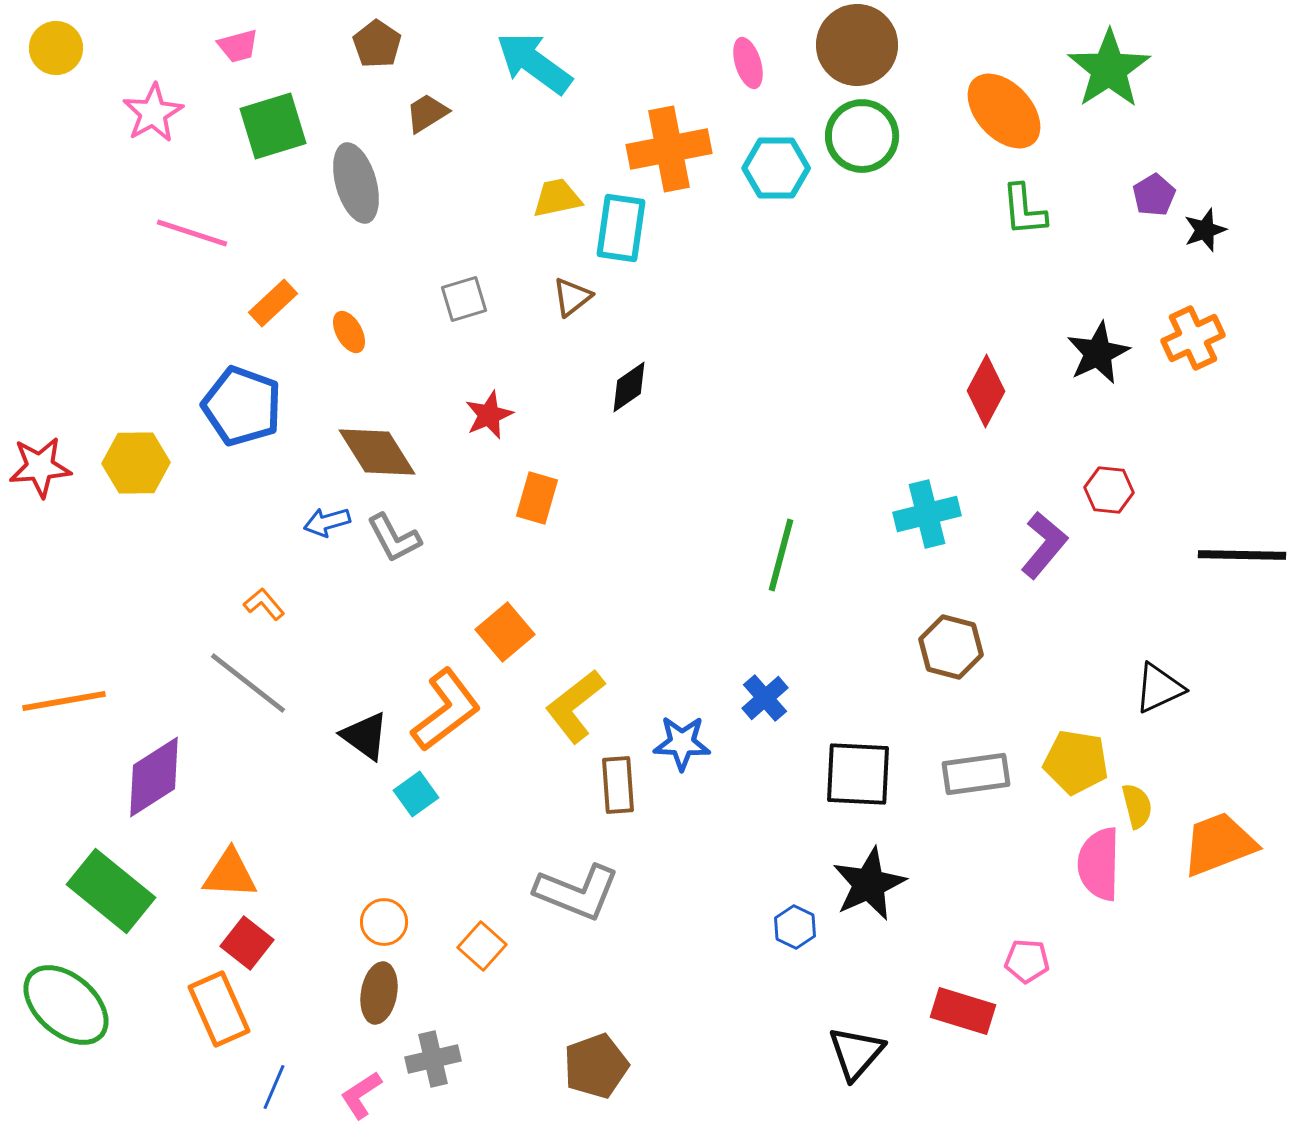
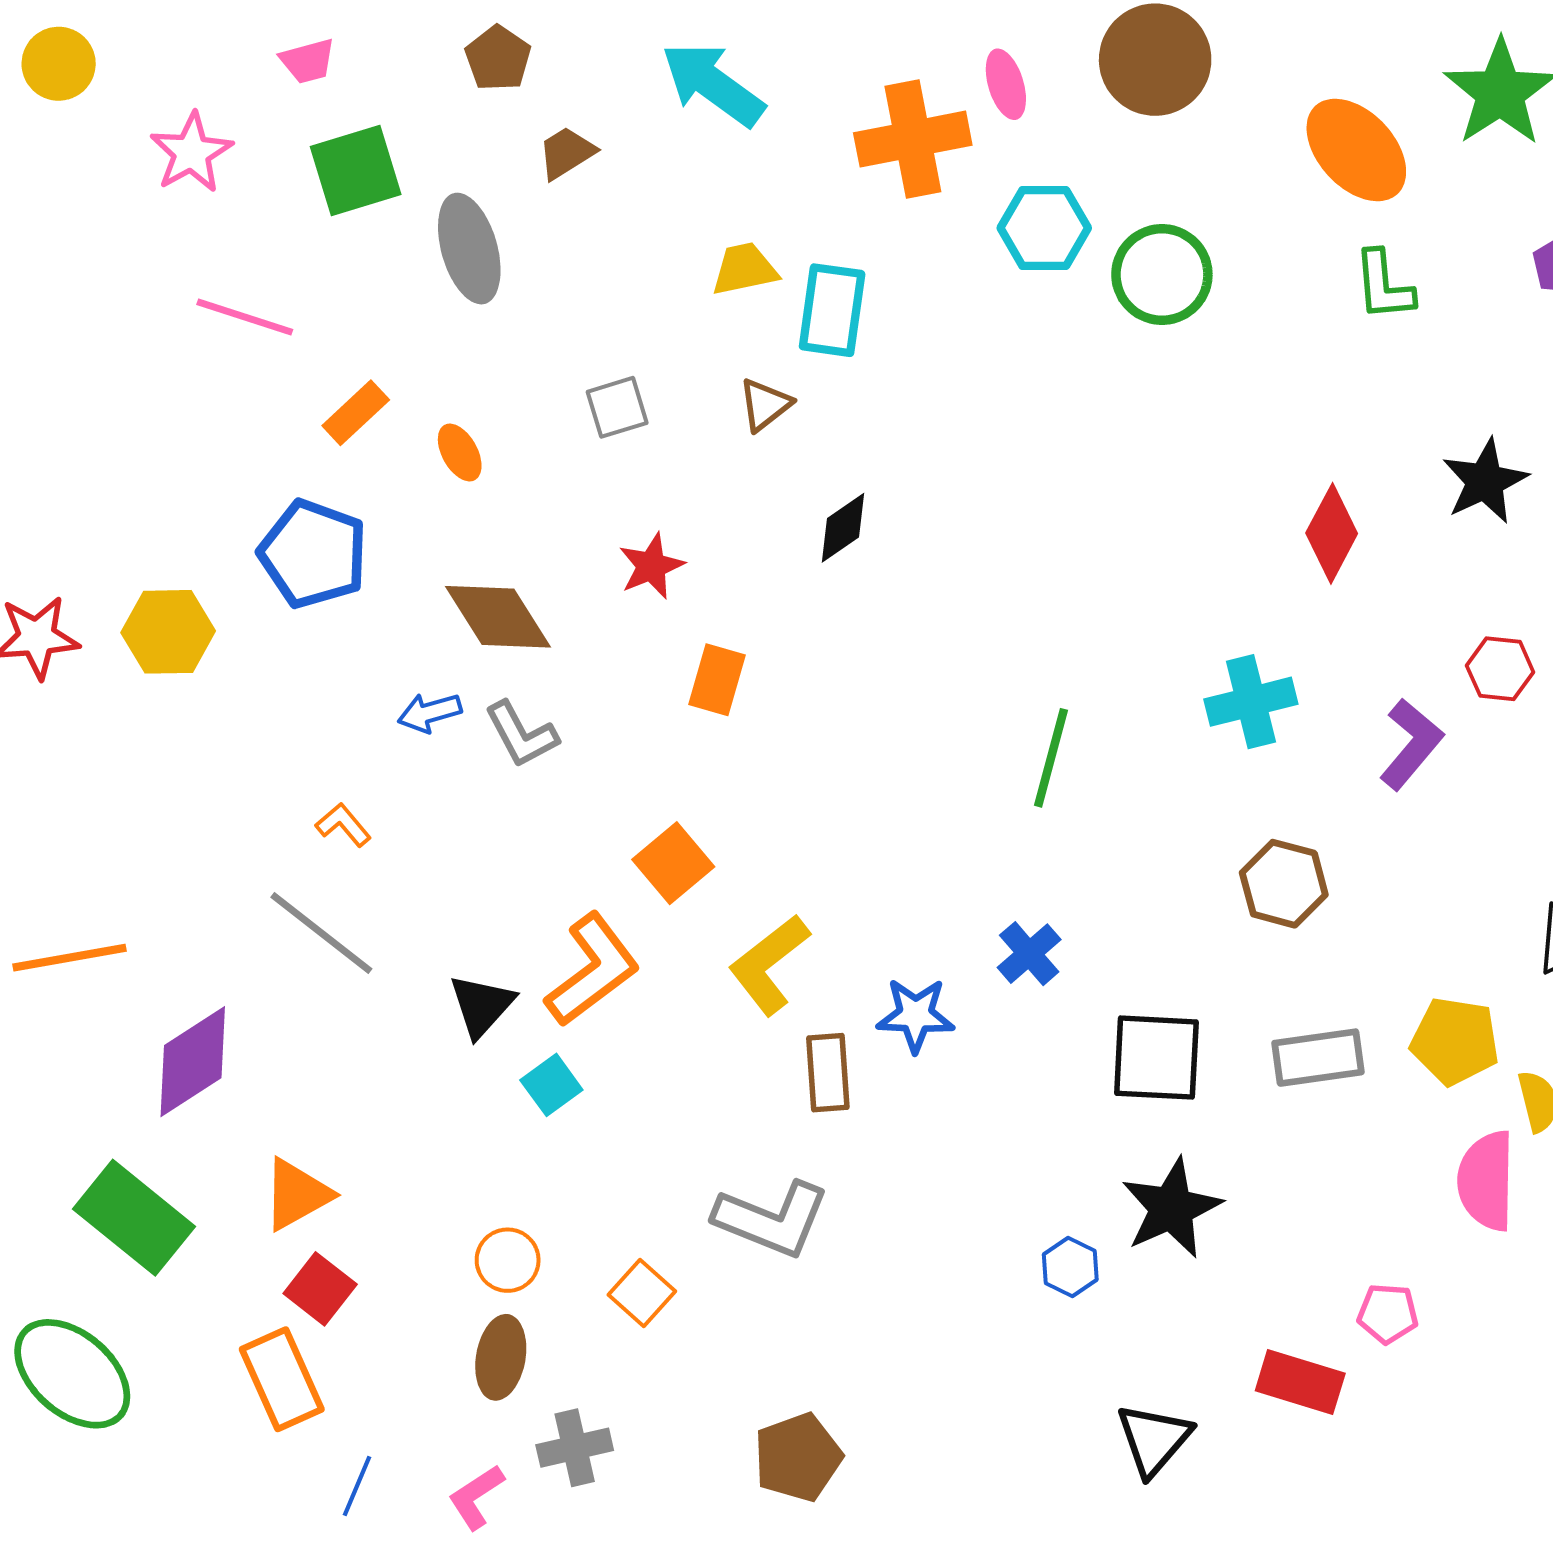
green circle: (862, 136) -> (1162, 275), moved
orange cross: (669, 149) -> (913, 139), moved
black triangle: (365, 736) -> (482, 1006), turned 36
orange triangle: (230, 874) -> (297, 1194), turned -32

